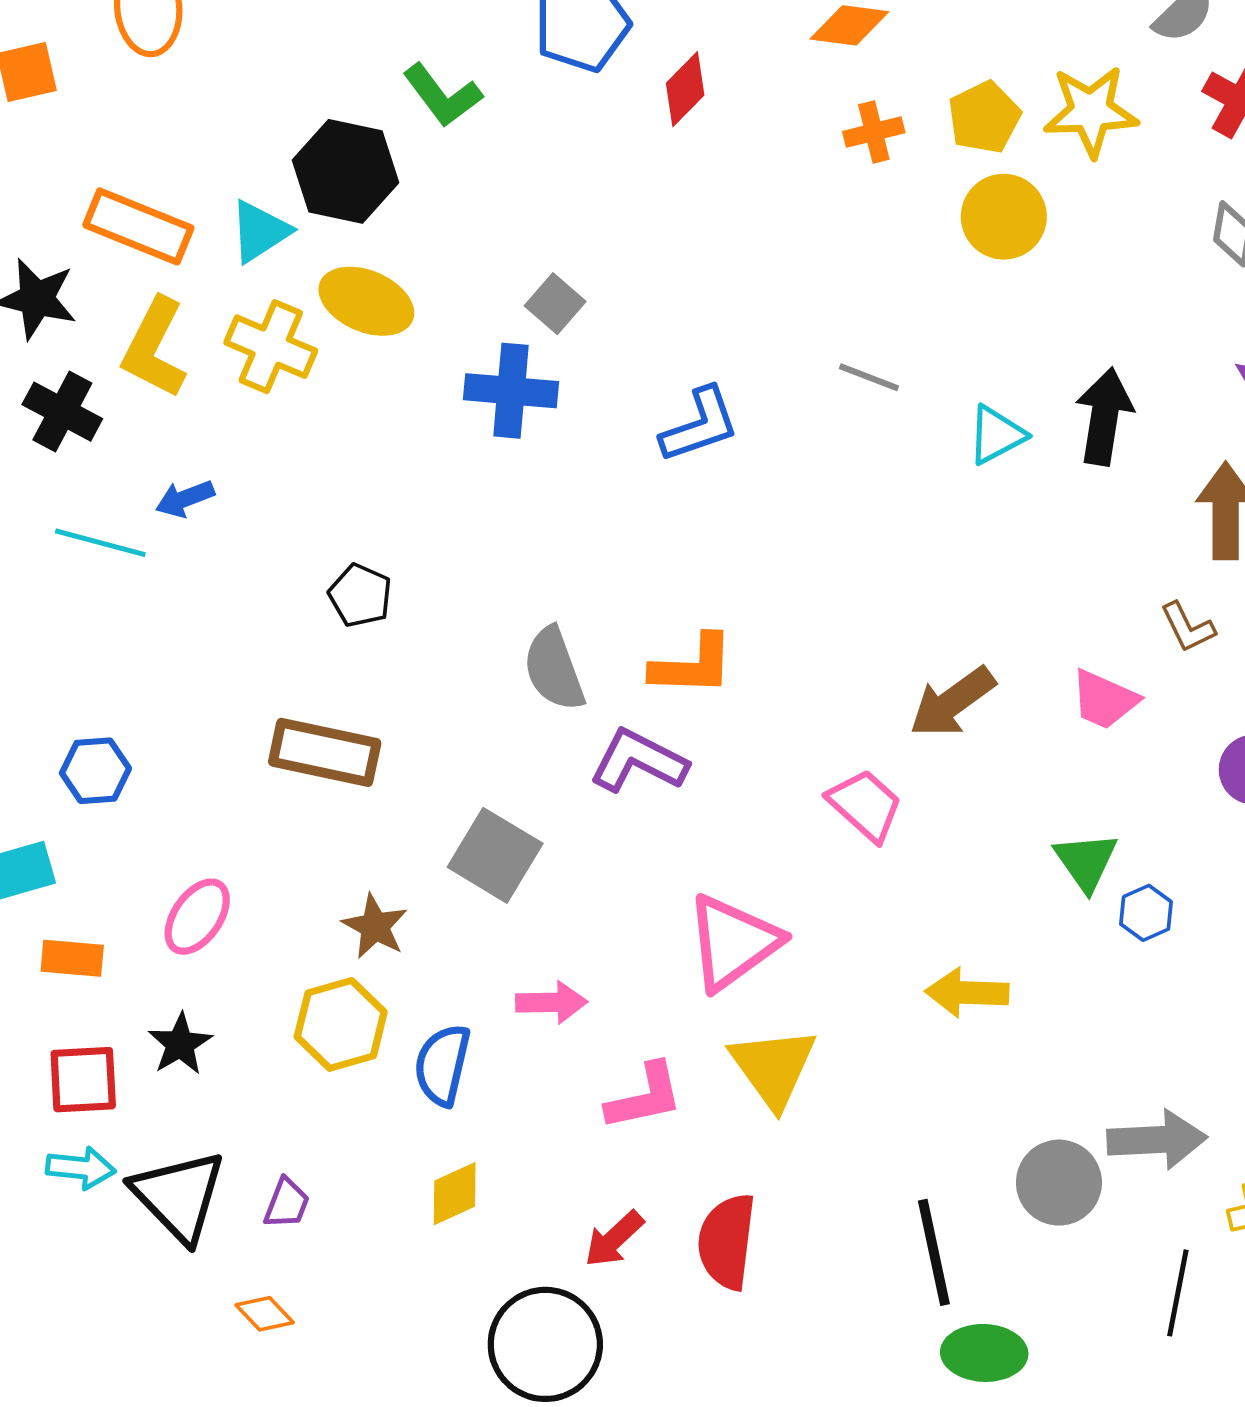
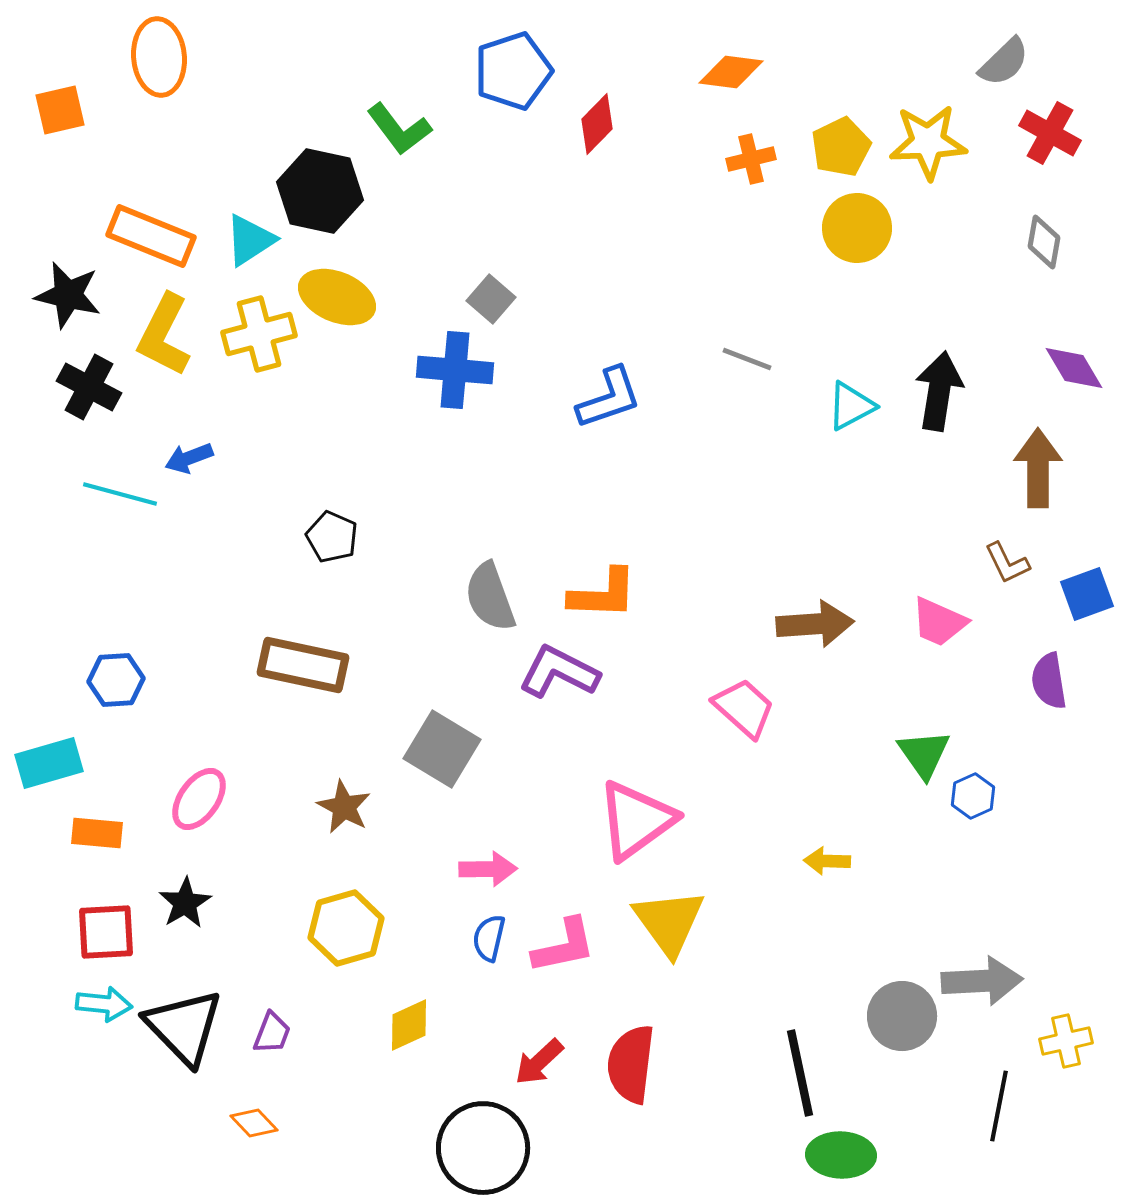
yellow cross: (271, 347) -> (259, 334), turned -38
brown arrow: (952, 702) -> (815, 624), turned -148
yellow arrow: (967, 993) -> (827, 861), size x0.7
yellow hexagon: (341, 1024) -> (346, 928), moved
blue semicircle: (442, 1065) -> (489, 938), moved, size x0.7

